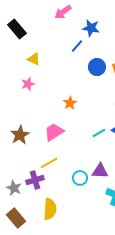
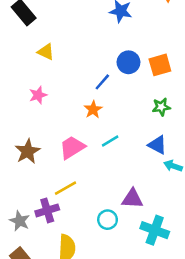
blue line: (77, 46) -> (102, 82), moved
pink star: (28, 84) -> (38, 95), moved
cyan line: (99, 133) -> (110, 141), moved
cyan circle: (80, 178) -> (108, 220), moved

